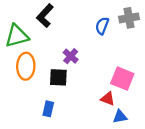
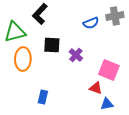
blue semicircle: (102, 26) -> (91, 23), turned -133
purple cross: (71, 56) -> (76, 55), moved
black square: (58, 77) -> (52, 45), moved

